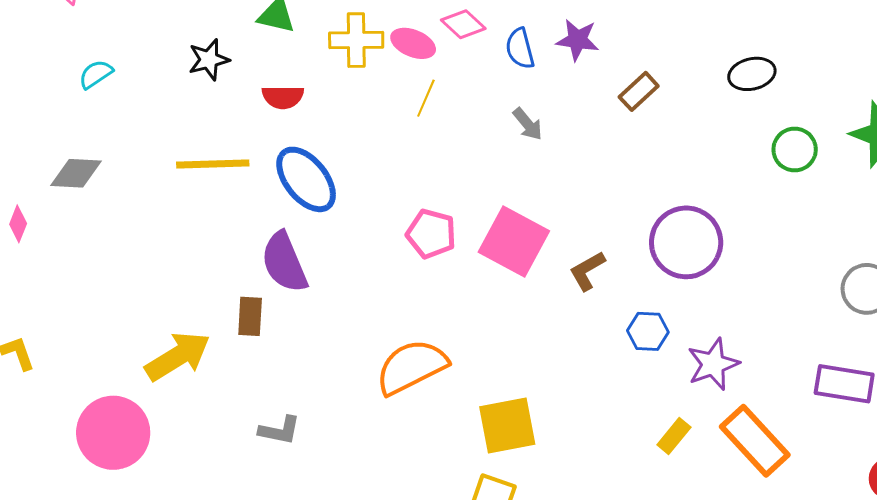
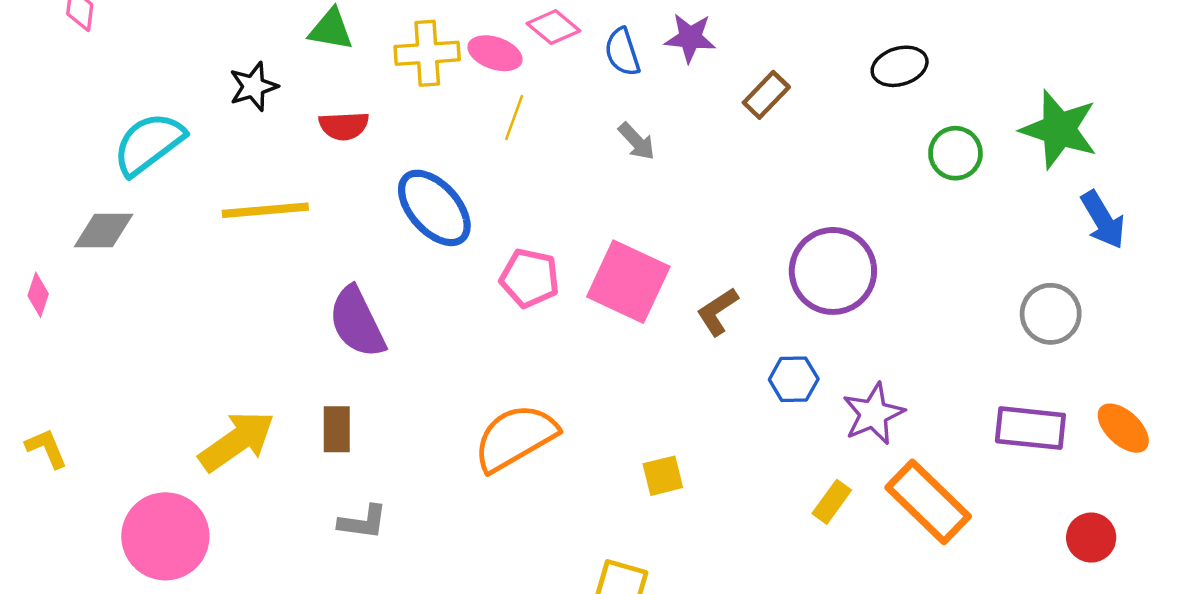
cyan semicircle: (96, 74) -> (149, 144), moved, size x1.8
blue ellipse: (306, 179) -> (434, 208), moved
brown rectangle: (250, 316) -> (337, 429), moved
yellow square: (507, 425) -> (663, 476), moved, size x0.6

